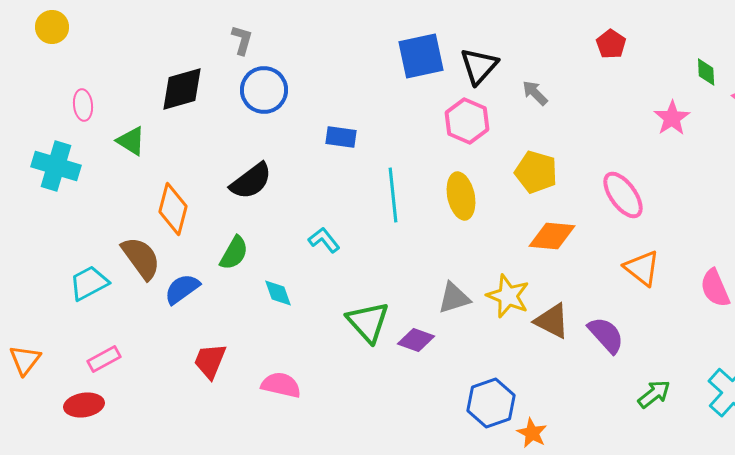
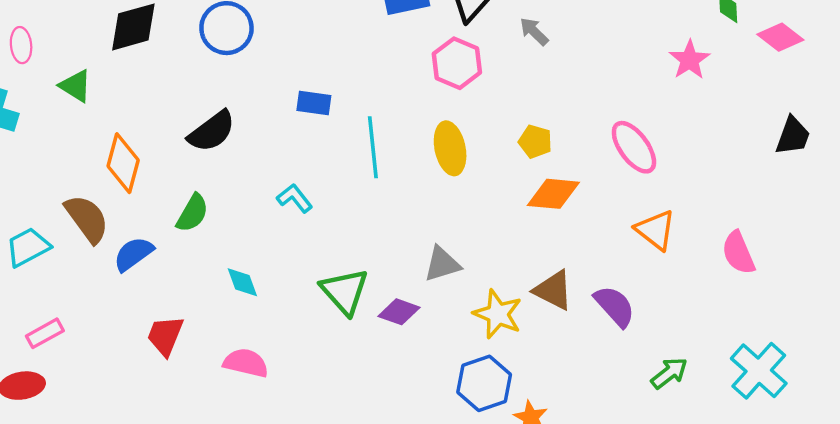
blue rectangle: (341, 137) -> (314, 103), moved
yellow pentagon: (536, 172) -> (535, 142), moved, size x0.7
cyan diamond: (278, 293) -> (242, 282), moved
yellow star: (508, 296) -> (498, 314), moved

